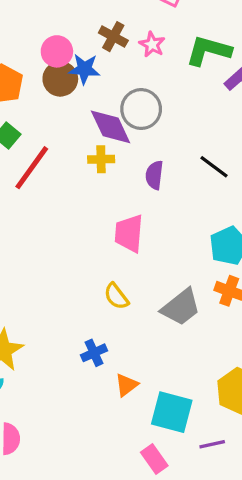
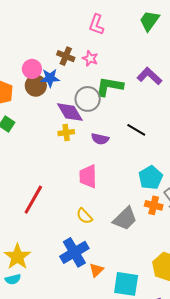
green L-shape: (209, 51) -> (109, 87), moved
red line: (32, 168) -> (33, 200), moved
purple semicircle: (154, 175) -> (100, 139), turned -78
blue cross: (94, 353) -> (74, 252), size x1.8

